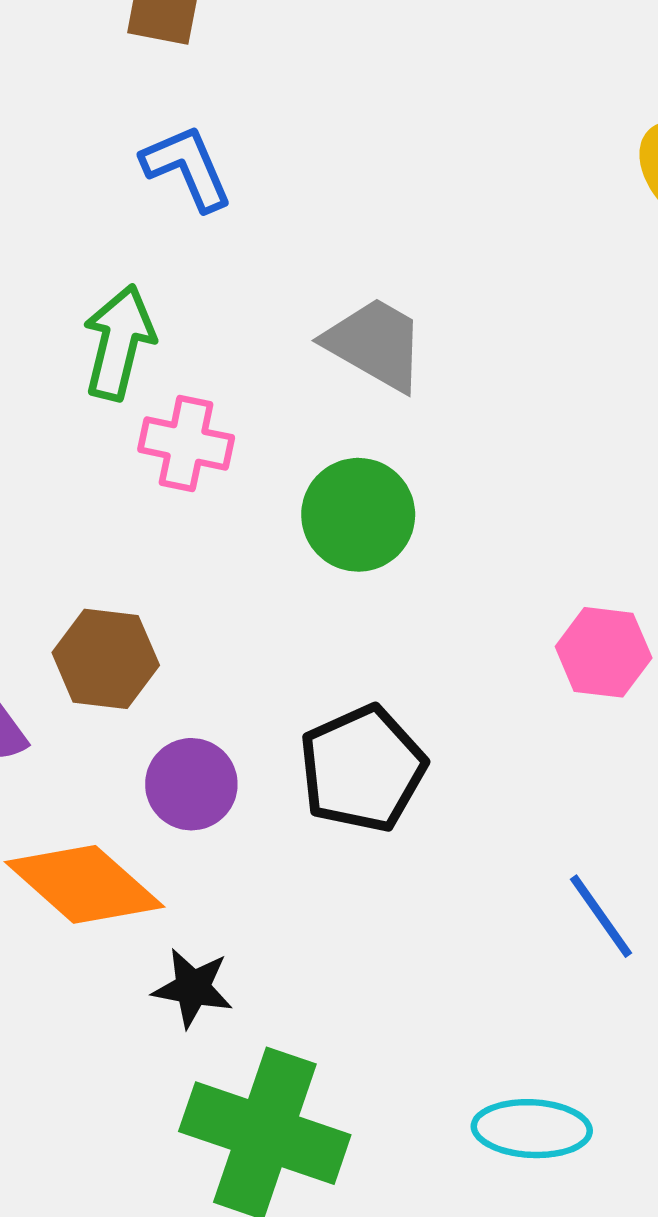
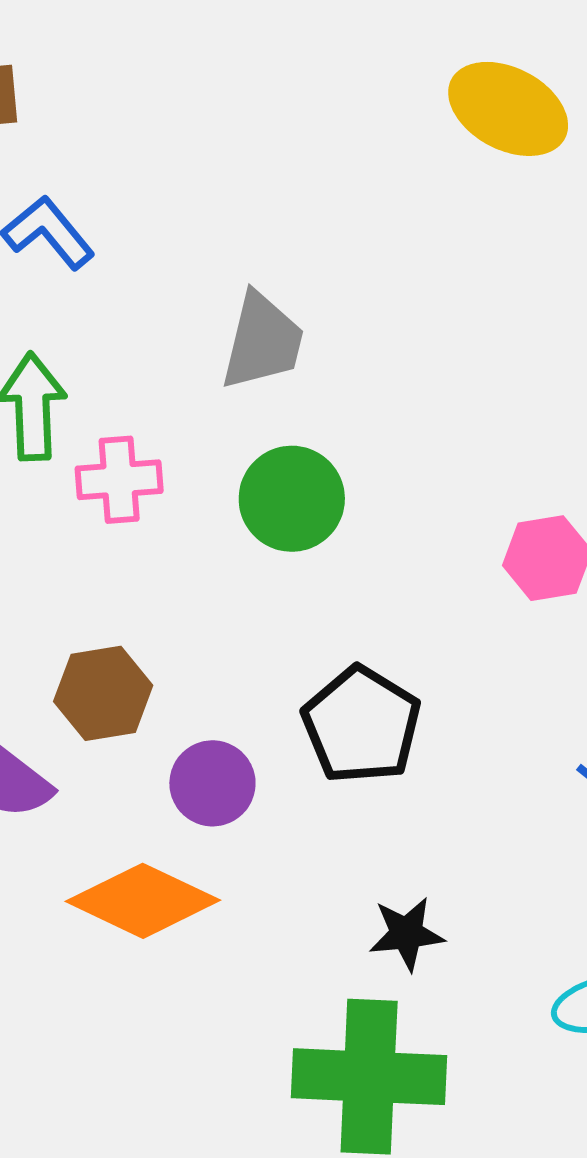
gray trapezoid: (375, 344) -> (262, 341), turned 90
black star: (193, 988) -> (407, 934), moved

